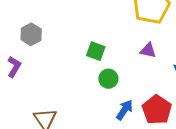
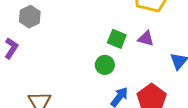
green square: (96, 51) -> (117, 39), moved

